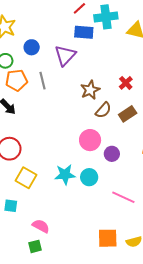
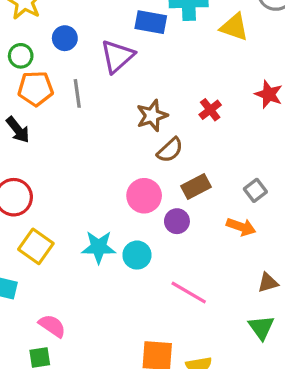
brown rectangle: (128, 114) -> (196, 186), moved

